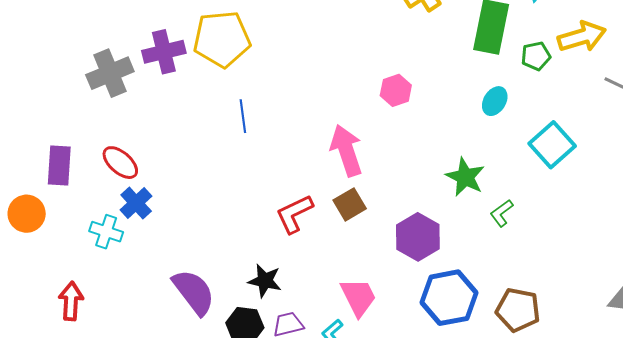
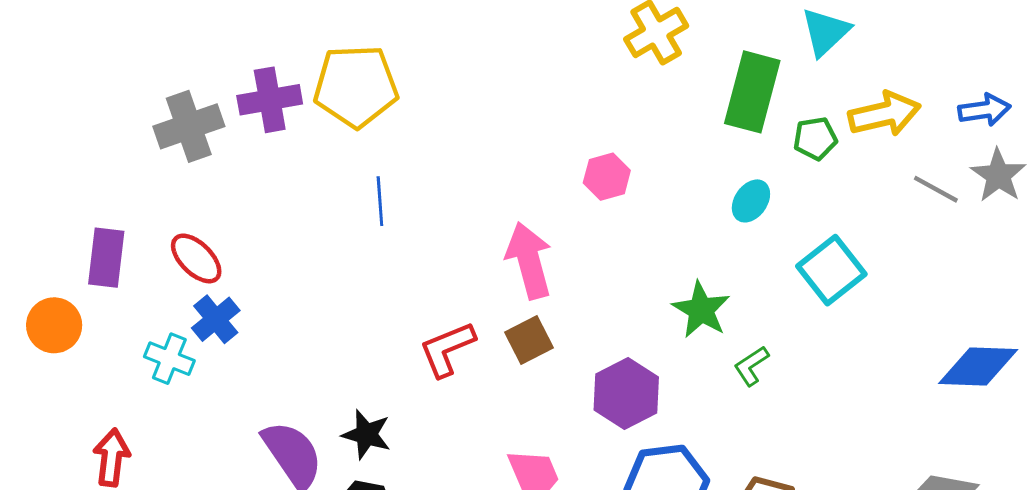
black star: (265, 281) -> (366, 434), moved

